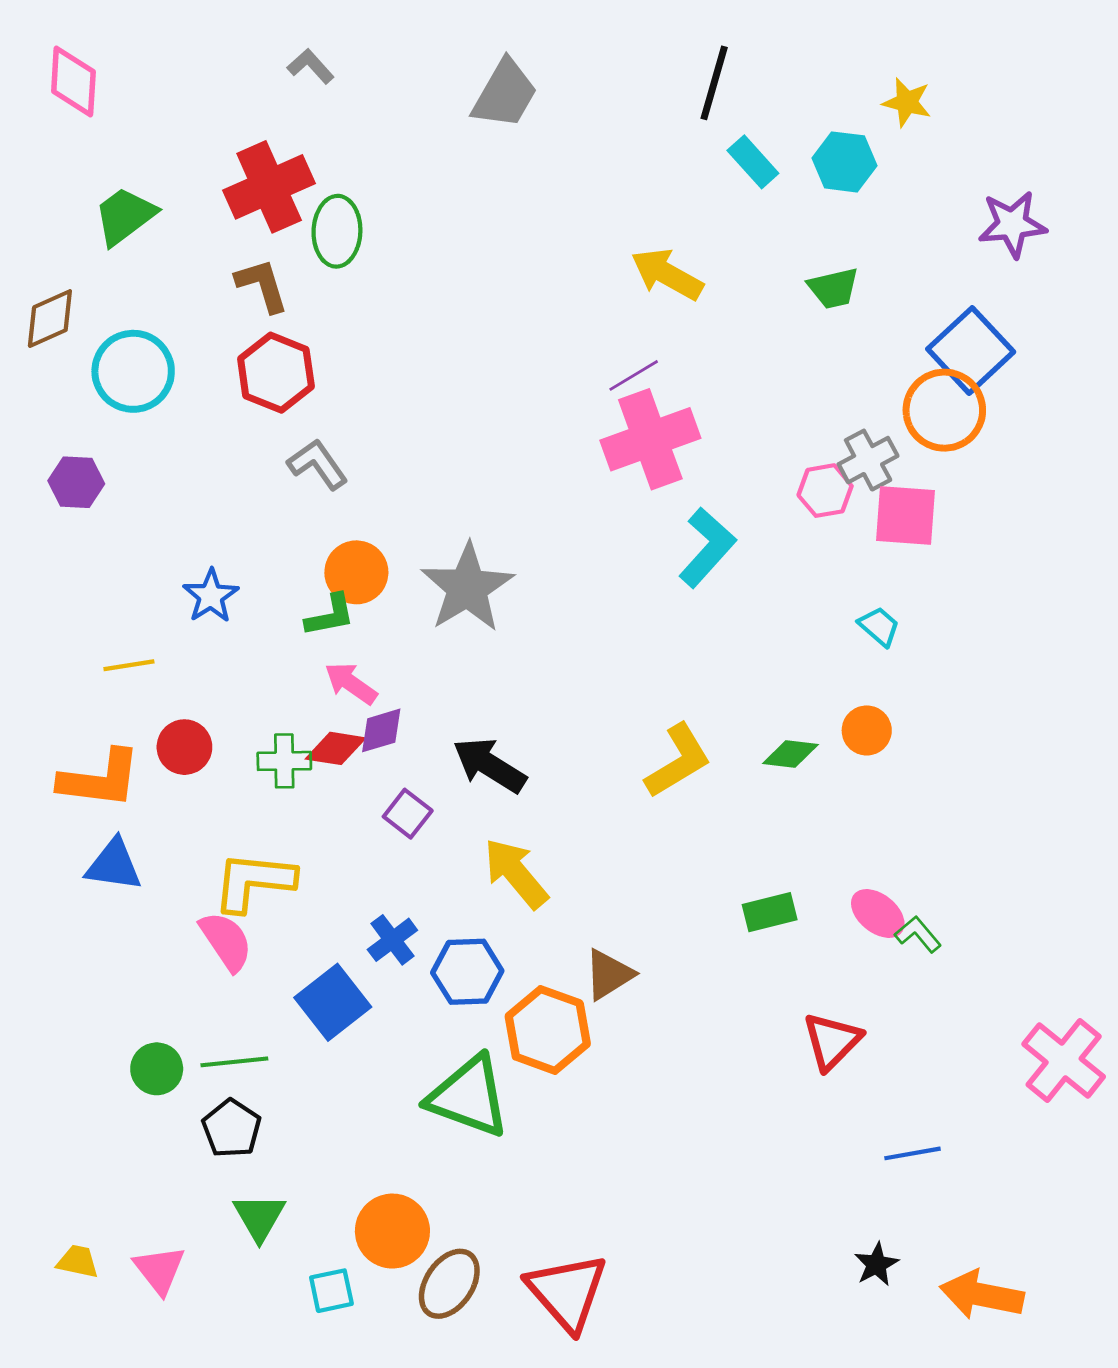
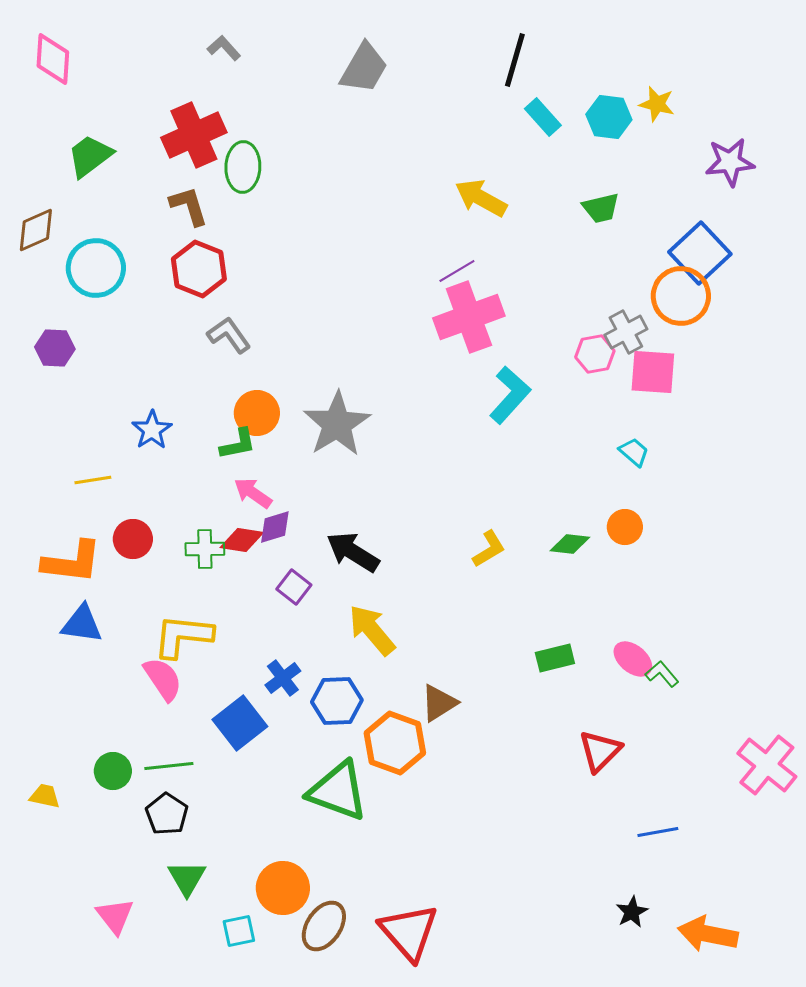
yellow star: (907, 102) -> (657, 104), moved
yellow L-shape: (678, 761) -> (489, 549), size x0.7
yellow trapezoid: (78, 1262) -> (45, 796), moved

